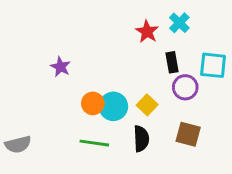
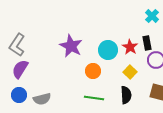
red star: (147, 32) -> (130, 47), moved
purple star: (61, 67) -> (71, 46), size x1.6
cyan circle: (113, 106) -> (108, 50), moved

